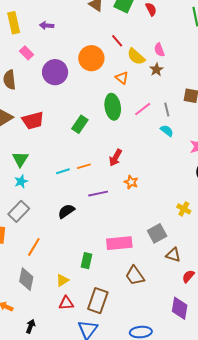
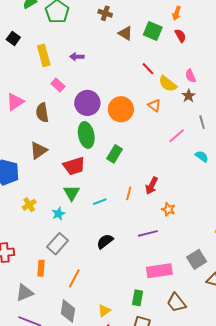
orange circle: (91, 58) -> (121, 109), moved
green ellipse: (113, 107) -> (86, 135), moved
gray line: (167, 109) -> (202, 122), moved
red trapezoid: (33, 121) -> (74, 166), moved
green triangle: (20, 159) -> (72, 193), moved
orange line: (84, 166) -> (129, 193), moved, turned -56
purple line: (98, 194) -> (148, 233), moved
green rectangle: (86, 261) -> (138, 298), moved

